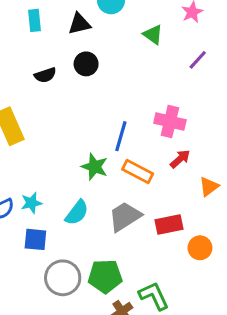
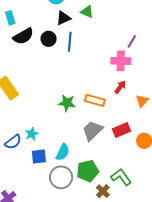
black triangle: (79, 24) -> (63, 18), moved
purple line: (198, 60) -> (132, 41), moved
black semicircle: (45, 75) -> (23, 36), moved, size x1.5
pink cross: (170, 121) -> (121, 61), moved
blue line: (121, 136) -> (70, 42), moved
cyan semicircle: (77, 213) -> (63, 152), moved

